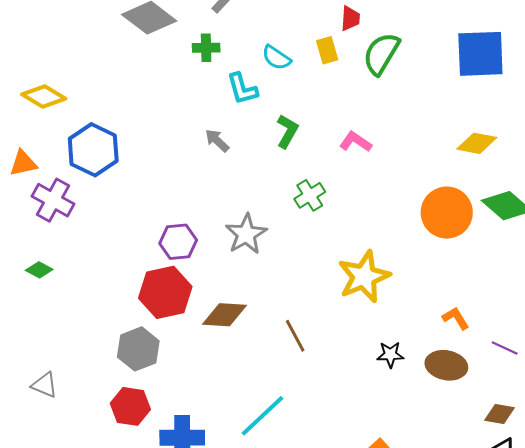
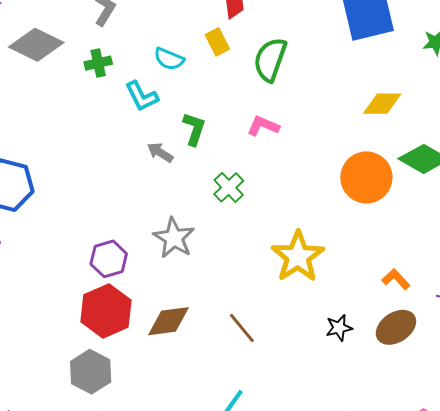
green semicircle: (381, 54) -> (270, 60), moved
gray arrow: (217, 141) -> (160, 152), moved
brown ellipse: (446, 365) -> (396, 327), turned -33

